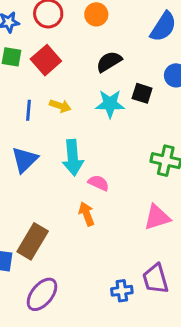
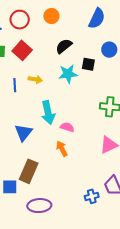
blue triangle: (25, 160) -> (24, 133), moved
purple ellipse: (42, 294) -> (39, 206), turned 55

